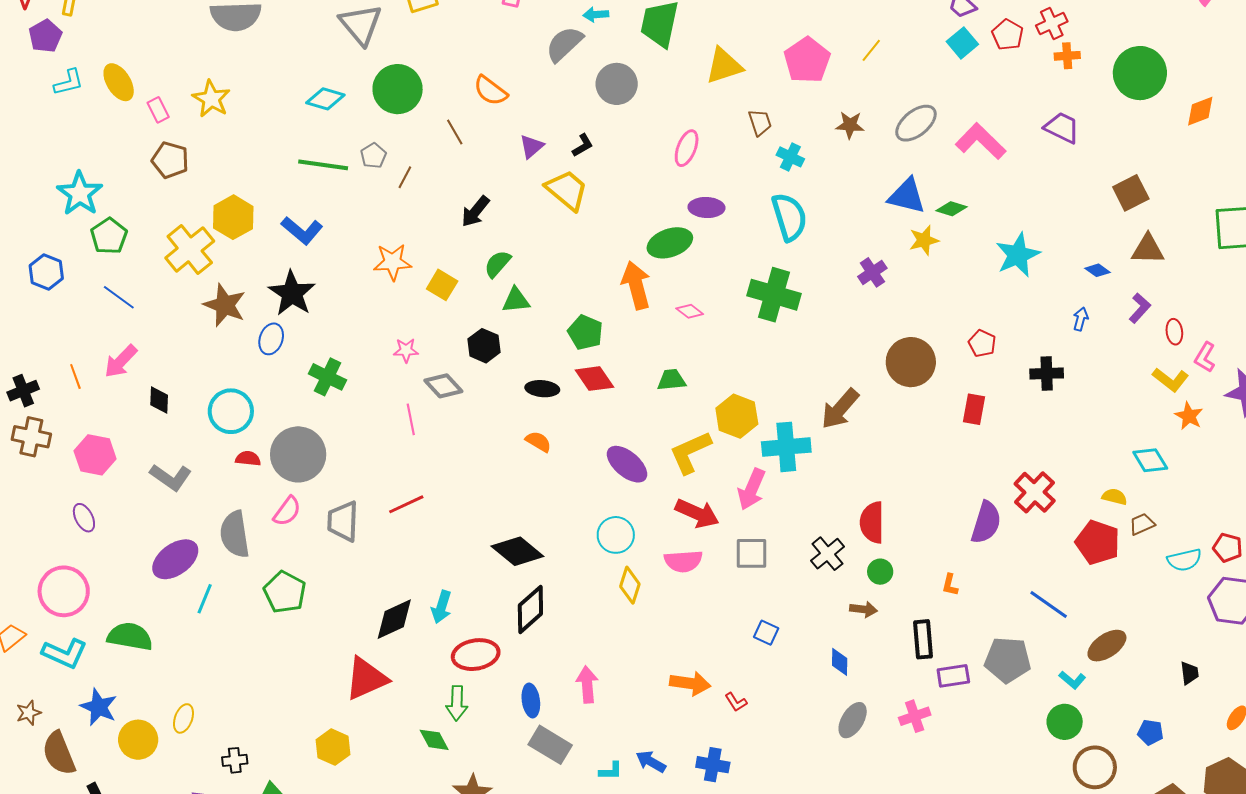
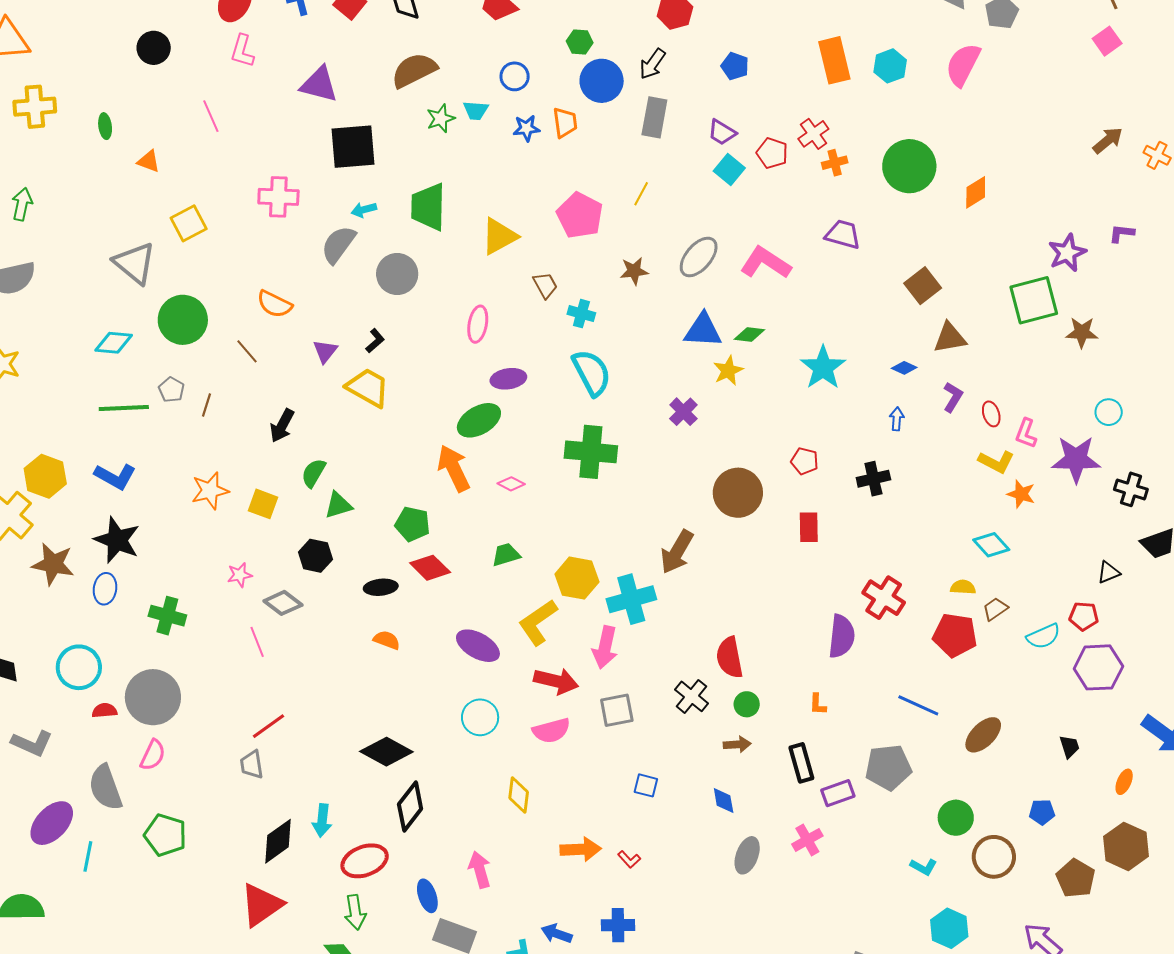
gray trapezoid: (343, 521) -> (252, 765), moved, size x0.7
yellow diamond: (630, 585) -> (519, 795), moved
cyan L-shape: (1072, 680) -> (924, 867), moved

